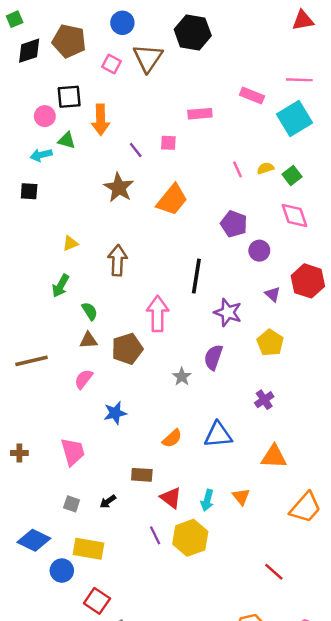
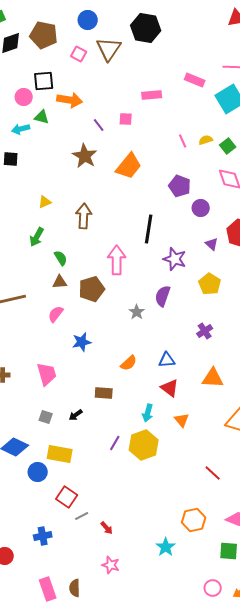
orange arrow: (101, 120) -> (70, 100), turned -80
blue triangle: (218, 435) -> (167, 360), size x0.7
orange triangle: (241, 497) -> (182, 420), moved
red triangle: (171, 498) -> (170, 388), moved
cyan arrow: (207, 500) -> (148, 413), moved
purple line: (155, 535) -> (115, 443), turned 56

